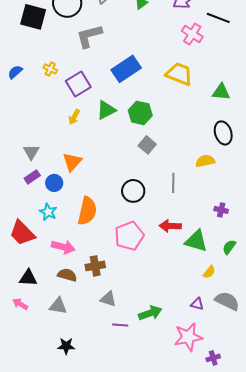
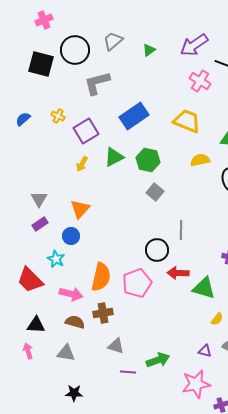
yellow semicircle: (205, 161) -> (200, 160), moved
blue circle: (54, 183) -> (71, 236), moved
black circle: (133, 191) -> (157, 250), moved
orange semicircle: (87, 211) -> (101, 277), moved
pink arrow: (20, 304) -> (28, 351), turned 42

